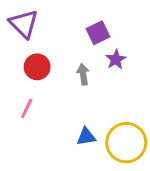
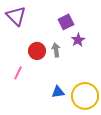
red circle: (37, 67) -> (37, 51), moved

